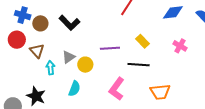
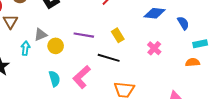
cyan arrow: (50, 68) -> (25, 48), moved
cyan semicircle: (74, 89) -> (54, 79), moved, turned -49

